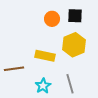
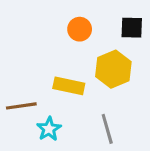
black square: (75, 16) -> (132, 28), moved
cyan star: (43, 86) -> (49, 129), moved

